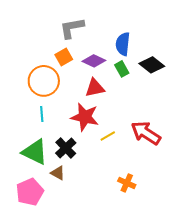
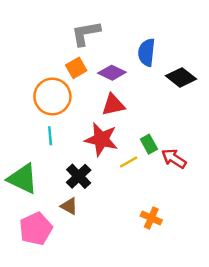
green rectangle: (122, 69) -> (149, 144), moved
red arrow: (146, 133) -> (174, 158), size x0.7
green triangle: (35, 152) -> (23, 179), moved

